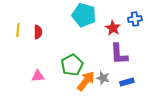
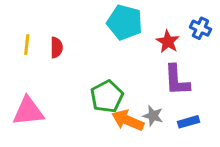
blue cross: (135, 19) -> (200, 28), turned 32
pink triangle: (38, 76) -> (28, 111), moved, size x1.6
orange arrow: (86, 81) -> (128, 120), turned -105

